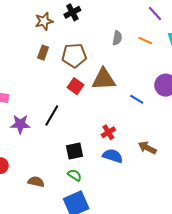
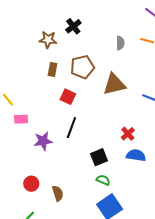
brown star: (44, 21) -> (48, 40), turned 30
red square: (75, 86) -> (68, 97), moved
brown semicircle: (36, 182) -> (58, 193), moved, turned 70

